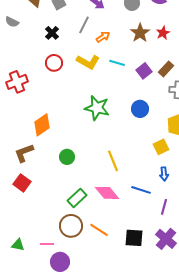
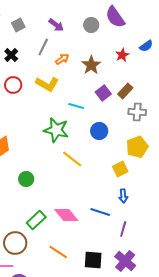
brown star: (140, 33) -> (91, 65), moved
cyan line: (117, 63) -> (76, 106), moved
yellow line: (113, 161) -> (72, 159), moved, turned -30
brown circle: (71, 226) -> (15, 243), moved

